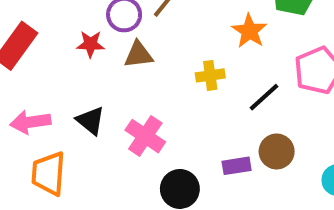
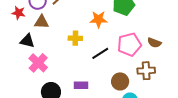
orange star: (249, 31) -> (98, 19), turned 30
black triangle: (91, 121) -> (27, 41), moved, turned -35
brown circle: (277, 151) -> (120, 81), moved

